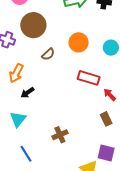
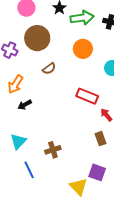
orange circle: (79, 42) -> (83, 49), moved
cyan triangle: (18, 119) -> (18, 141), moved
blue line: (26, 154) -> (29, 170), moved

